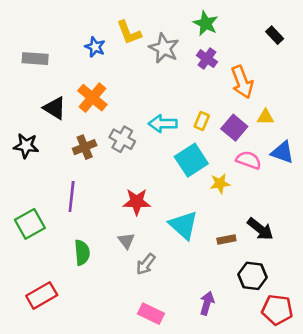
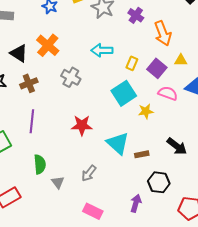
cyan arrow: (163, 124) -> (102, 50), moved
brown cross: (85, 147) -> (29, 83), moved
brown rectangle: (226, 239) -> (142, 154), moved
gray triangle: (126, 241) -> (58, 182), moved
black hexagon: (252, 276) -> (159, 182), moved

